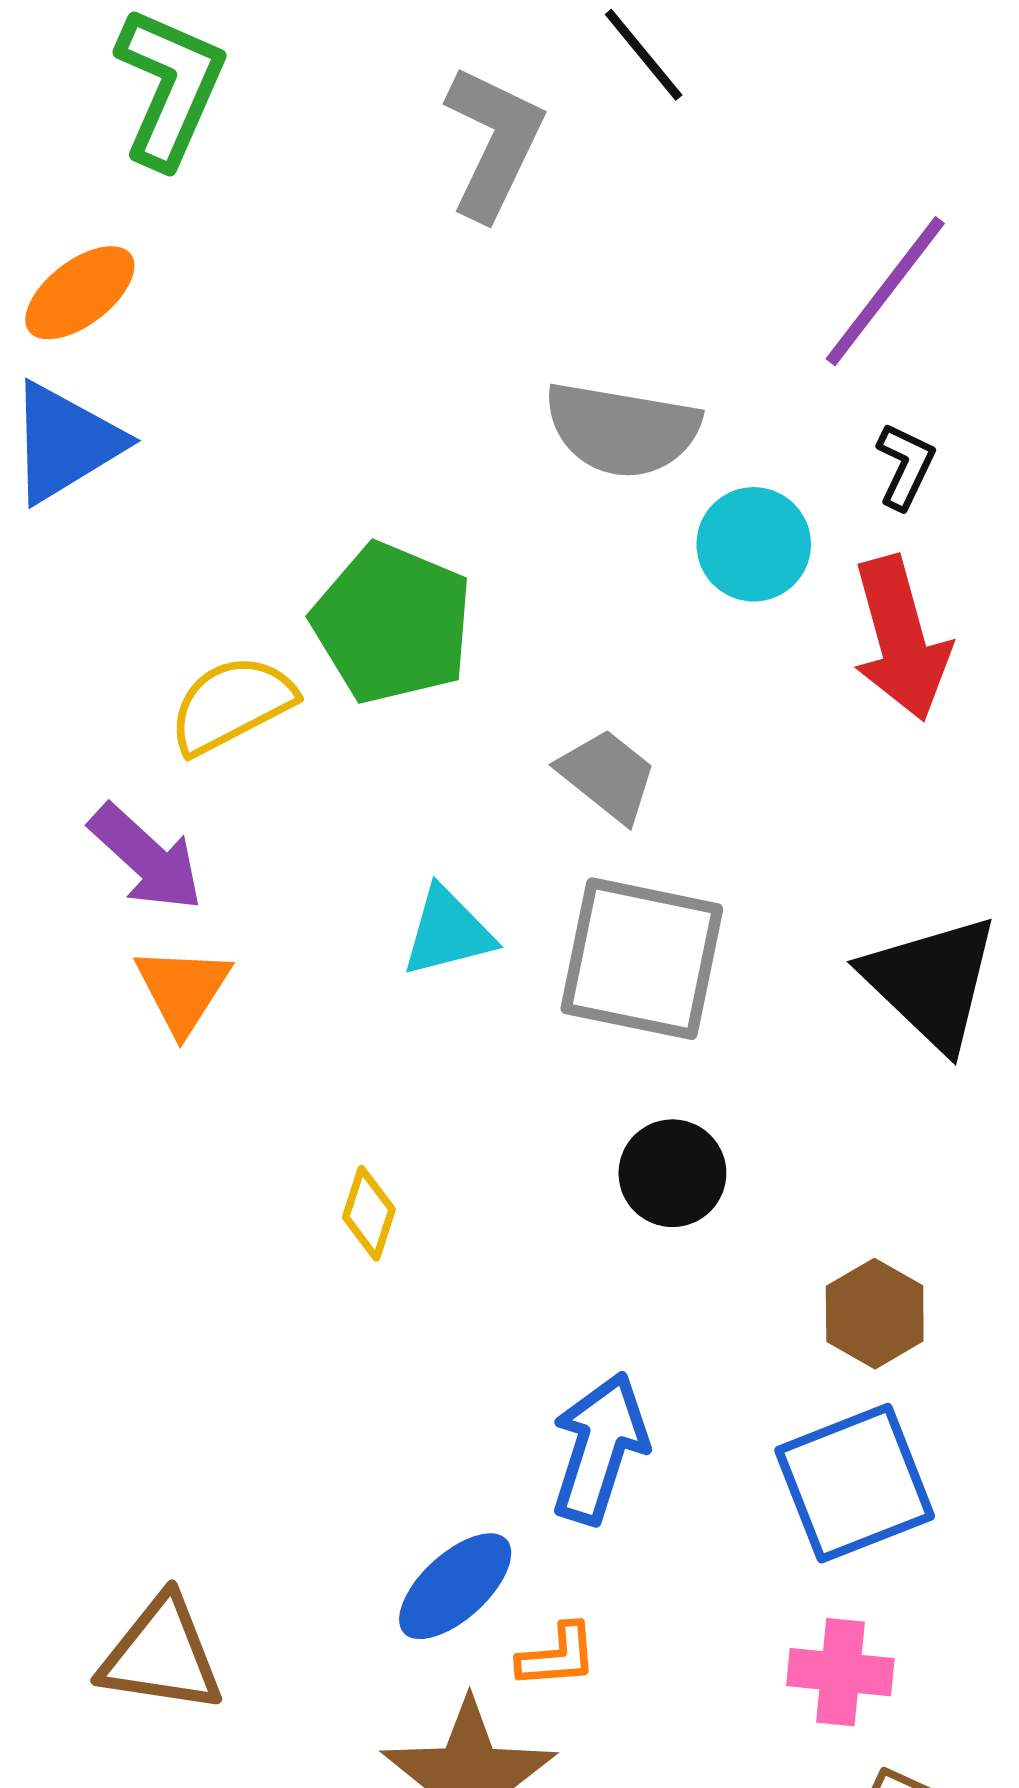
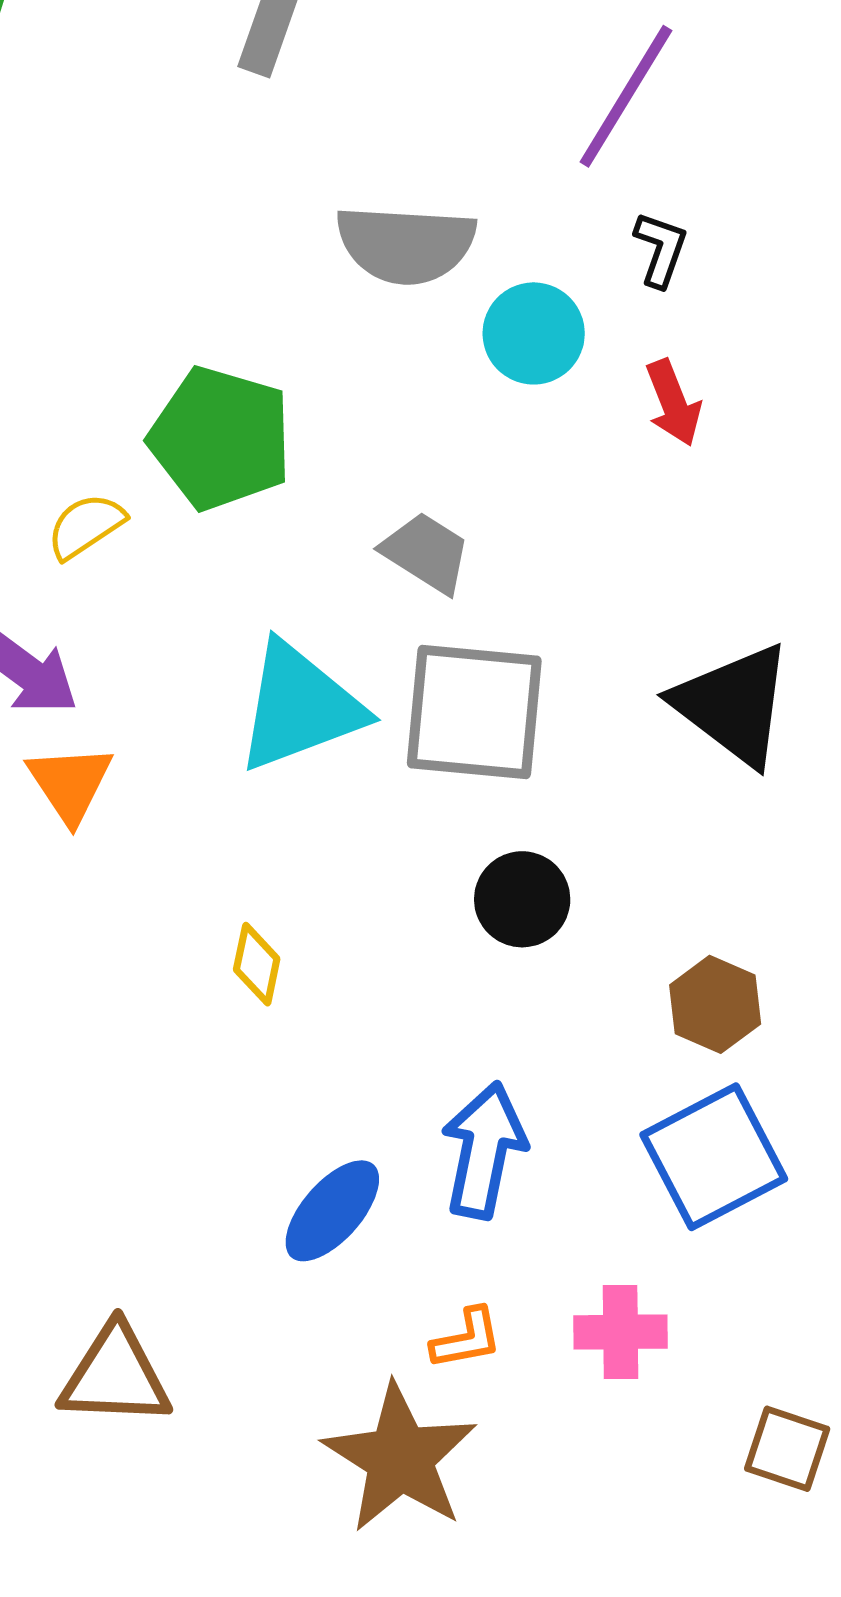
red arrow: (901, 638) -> (673, 403), size x0.6
yellow semicircle: (232, 705) -> (86, 526), size x0.7
cyan triangle: (448, 932) -> (300, 707), size x1.6
blue ellipse: (455, 1586) -> (332, 1211), moved
pink cross: (840, 1672) -> (621, 1332), moved

